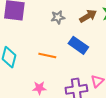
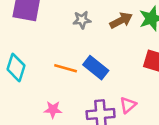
blue rectangle: (78, 45) -> (96, 68), moved

